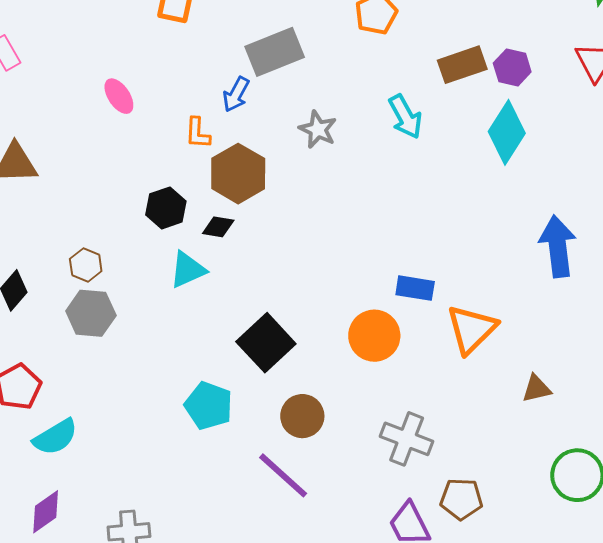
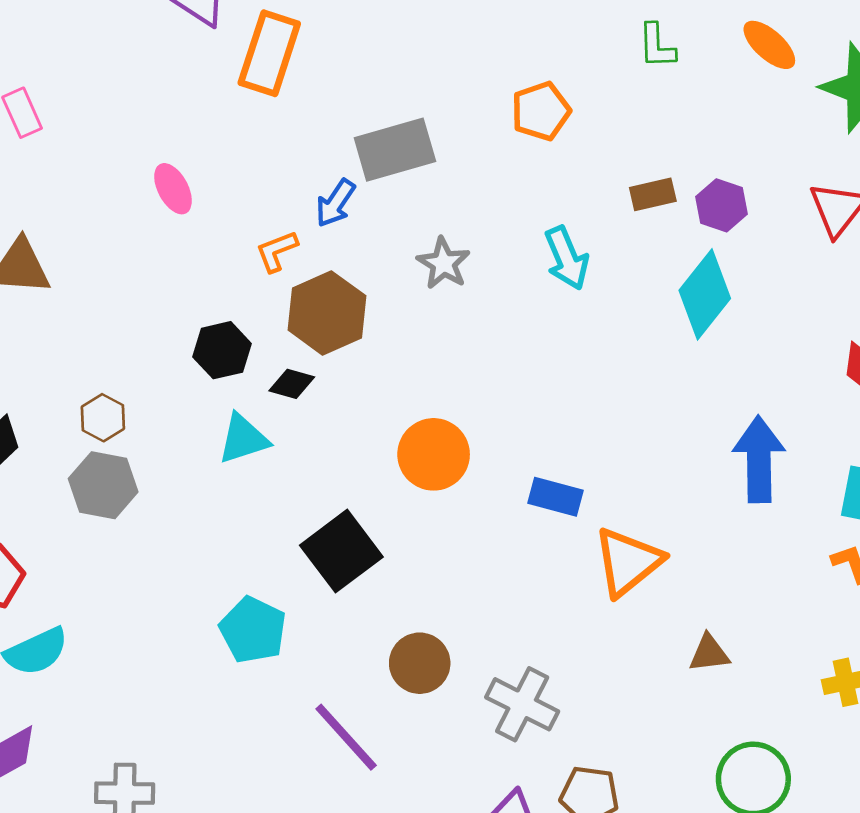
brown rectangle: (462, 65) -> (653, 194), size x0.7
orange L-shape: (198, 133) -> (277, 251), turned 60
orange circle: (374, 336) -> (434, 454), moved
brown circle: (302, 416) -> (420, 663), moved

